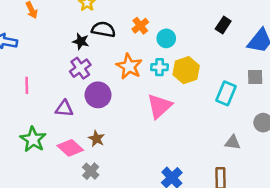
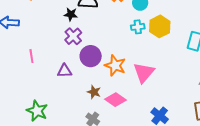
orange star: (129, 66) -> (115, 66), moved
pink triangle: (159, 106) -> (144, 73), moved
green star: (33, 139) -> (37, 111), moved
pink diamond: (70, 148) -> (115, 100), moved

